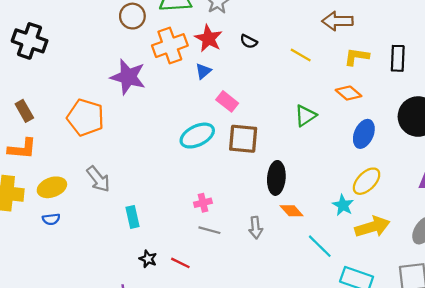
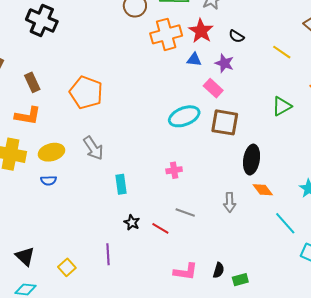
blue triangle: (203, 71) -> (194, 59), turned 42
purple star: (128, 77) -> (224, 63), moved, size x0.6
pink cross: (203, 203) -> (174, 170), moved
gray line: (209, 230) -> (185, 213), moved

